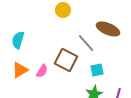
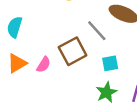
brown square: (66, 60) -> (73, 51), turned 35

